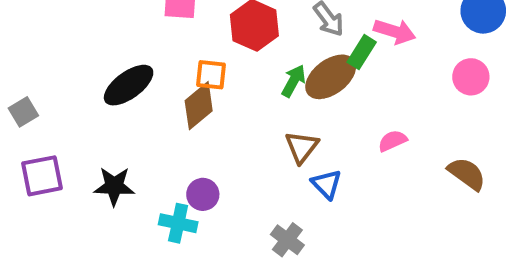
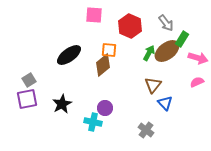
pink arrow: (395, 31) -> (198, 58), moved
gray square: (23, 112) -> (29, 80), moved
black star: (114, 186) -> (62, 104), turned -30

